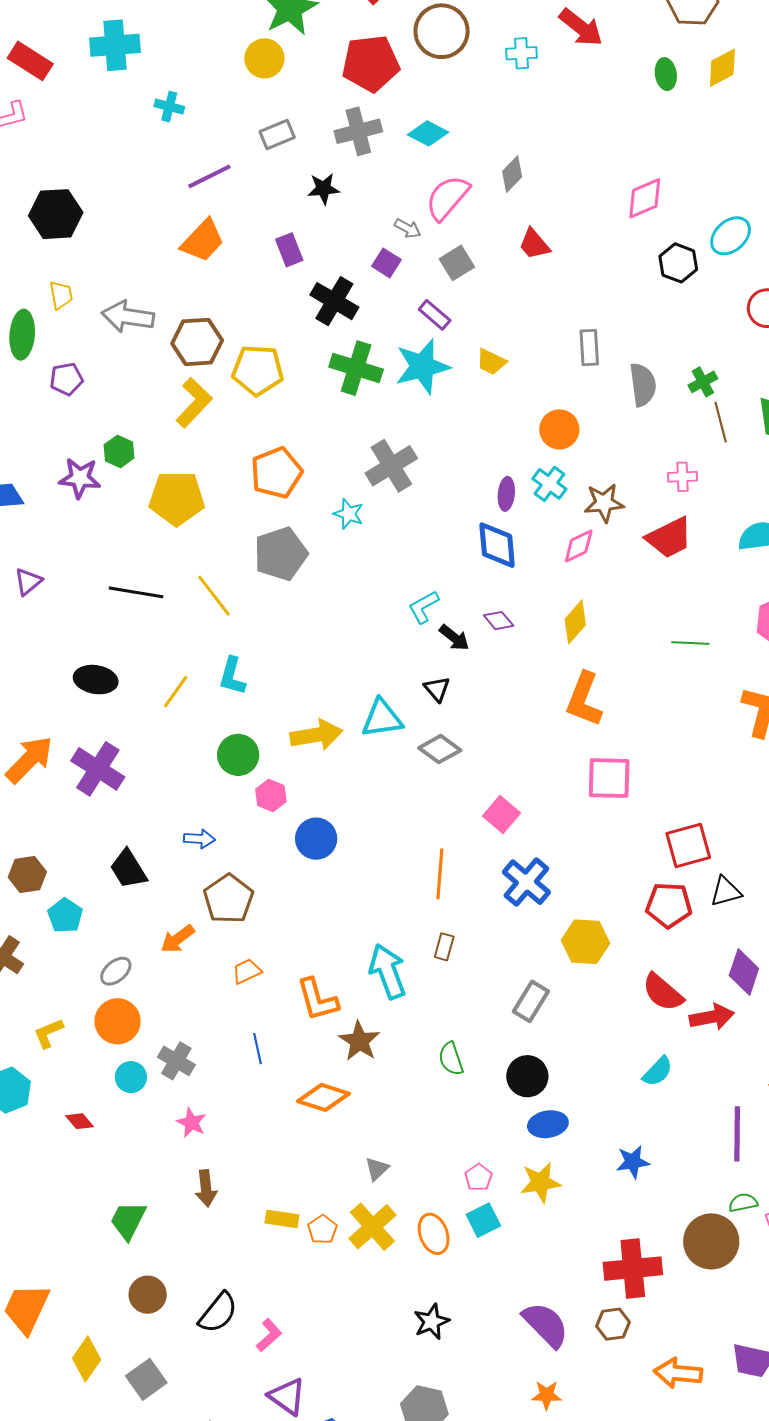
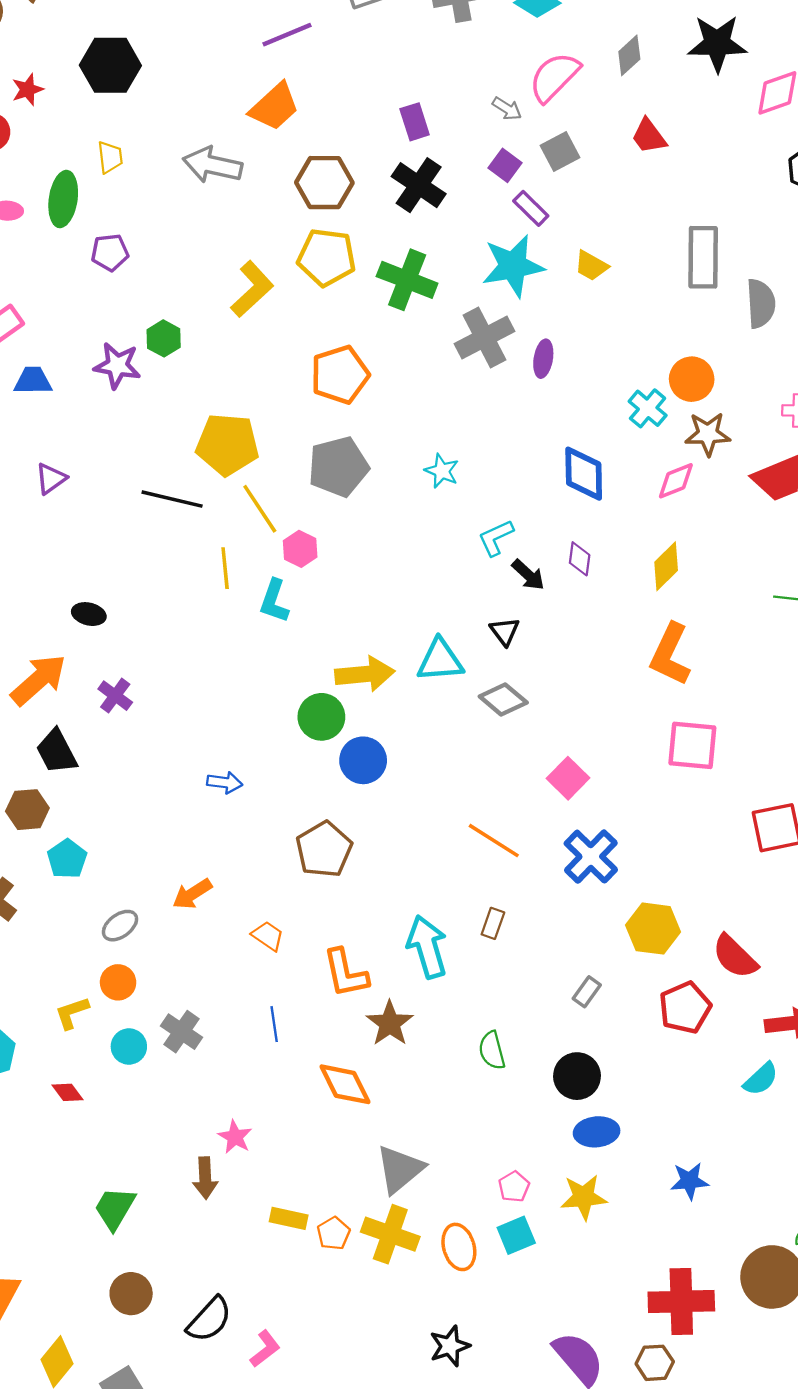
black star: (324, 189) -> (717, 43), moved, size x1.6
purple rectangle: (289, 250) -> (415, 122), moved
purple square: (386, 263) -> (505, 165), moved
gray arrow: (128, 317) -> (212, 165), moved
brown hexagon: (197, 342) -> (324, 183), moved
gray rectangle: (589, 348) -> (703, 257), size x1.5
green cross: (356, 368) -> (407, 280), moved
orange circle: (559, 429) -> (692, 379), moved
gray cross: (391, 466) -> (484, 338), moved
purple ellipse: (506, 494) -> (543, 359), moved
yellow pentagon: (177, 498) -> (227, 444), moved
cyan star: (349, 514) -> (442, 471), moved
purple diamond: (499, 621) -> (580, 559), turned 44
black ellipse: (96, 680) -> (89, 614), moved, size x0.7
yellow line: (176, 692) -> (225, 568), moved, turned -45
green circle: (238, 755) -> (321, 717), moved
purple cross: (98, 769) -> (115, 696), size x0.6
pink hexagon: (271, 795) -> (300, 549), moved
blue circle: (316, 839) -> (363, 760), moved
black trapezoid: (128, 869) -> (57, 752), moved
orange line: (440, 874) -> (494, 841), turned -66
brown pentagon: (228, 899) -> (324, 849), moved
red pentagon: (669, 905) -> (685, 1008), moved, turned -30
orange trapezoid: (247, 971) -> (268, 936), turned 56
red semicircle: (663, 992) -> (735, 957), moved
gray rectangle: (531, 1001) -> (587, 992), size x0.7
orange circle: (118, 1021) -> (118, 982), size x0.7
yellow L-shape: (48, 1033) -> (72, 1013), moved
cyan semicircle: (658, 1071) -> (761, 1079), moved
orange diamond: (323, 1097) -> (345, 1084), turned 42
pink star: (191, 1123) -> (235, 1137), moved
gray triangle: (377, 1169) -> (400, 1169), size x1.8
yellow cross: (372, 1227) -> (390, 1234), turned -33

